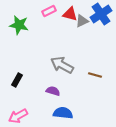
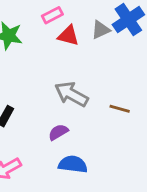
red triangle: (70, 14) -> (68, 36), moved
purple semicircle: (53, 91) -> (58, 132), turned -48

